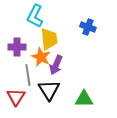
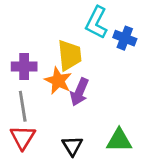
cyan L-shape: (35, 16) -> (96, 23), moved
gray line: (28, 75) -> (23, 106), moved
black triangle: (49, 90) -> (72, 146), moved, size x0.7

